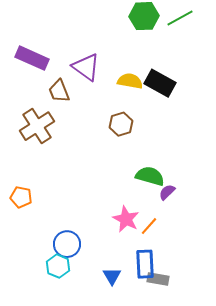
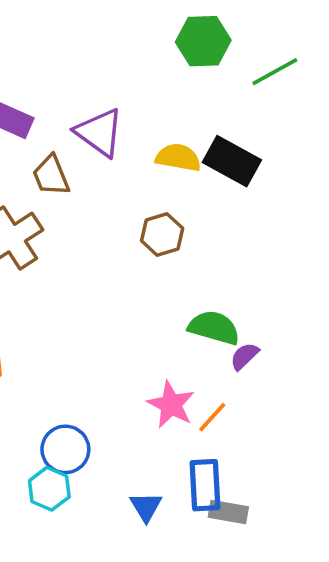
green line: (180, 18) -> (275, 72), moved

